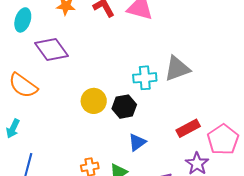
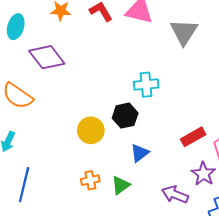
gray triangle: (177, 69) -> (184, 32), moved, turned -36
yellow circle: (94, 101) -> (91, 130), moved

